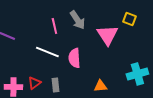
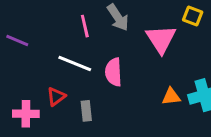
red triangle: (34, 83) -> (56, 97), moved
orange triangle: (100, 86) -> (171, 97), moved

